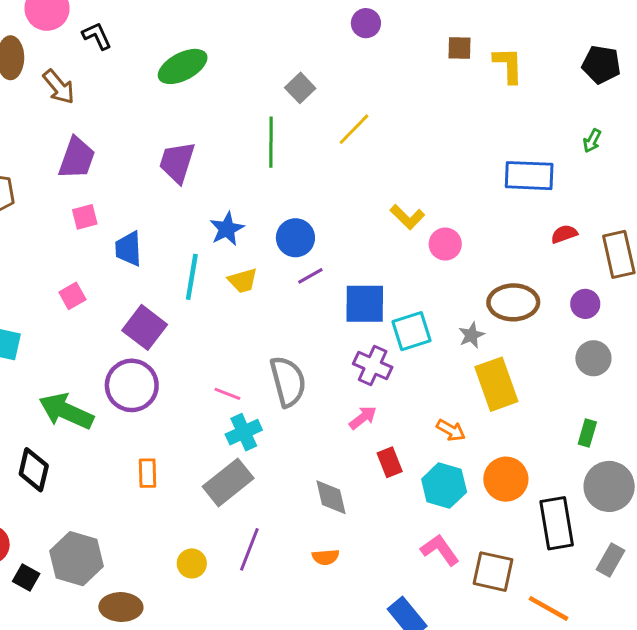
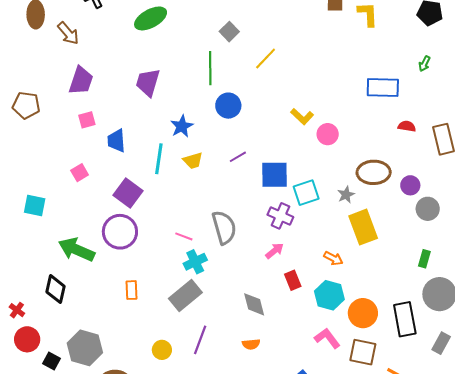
red semicircle: (564, 234) -> (407, 126), turned 30
blue circle: (295, 238) -> (228, 106), moved
purple circle: (585, 304) -> (410, 185), moved
orange circle: (506, 479) -> (363, 313), moved

